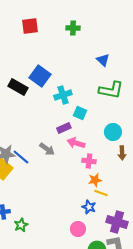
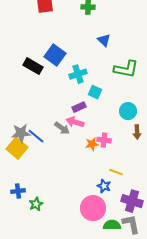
blue triangle: (103, 60) -> (104, 40), moved
pink arrow: (76, 143) -> (75, 122), moved
orange star: (95, 180) -> (92, 144), moved
pink circle: (78, 229) -> (93, 208), size x1.6

